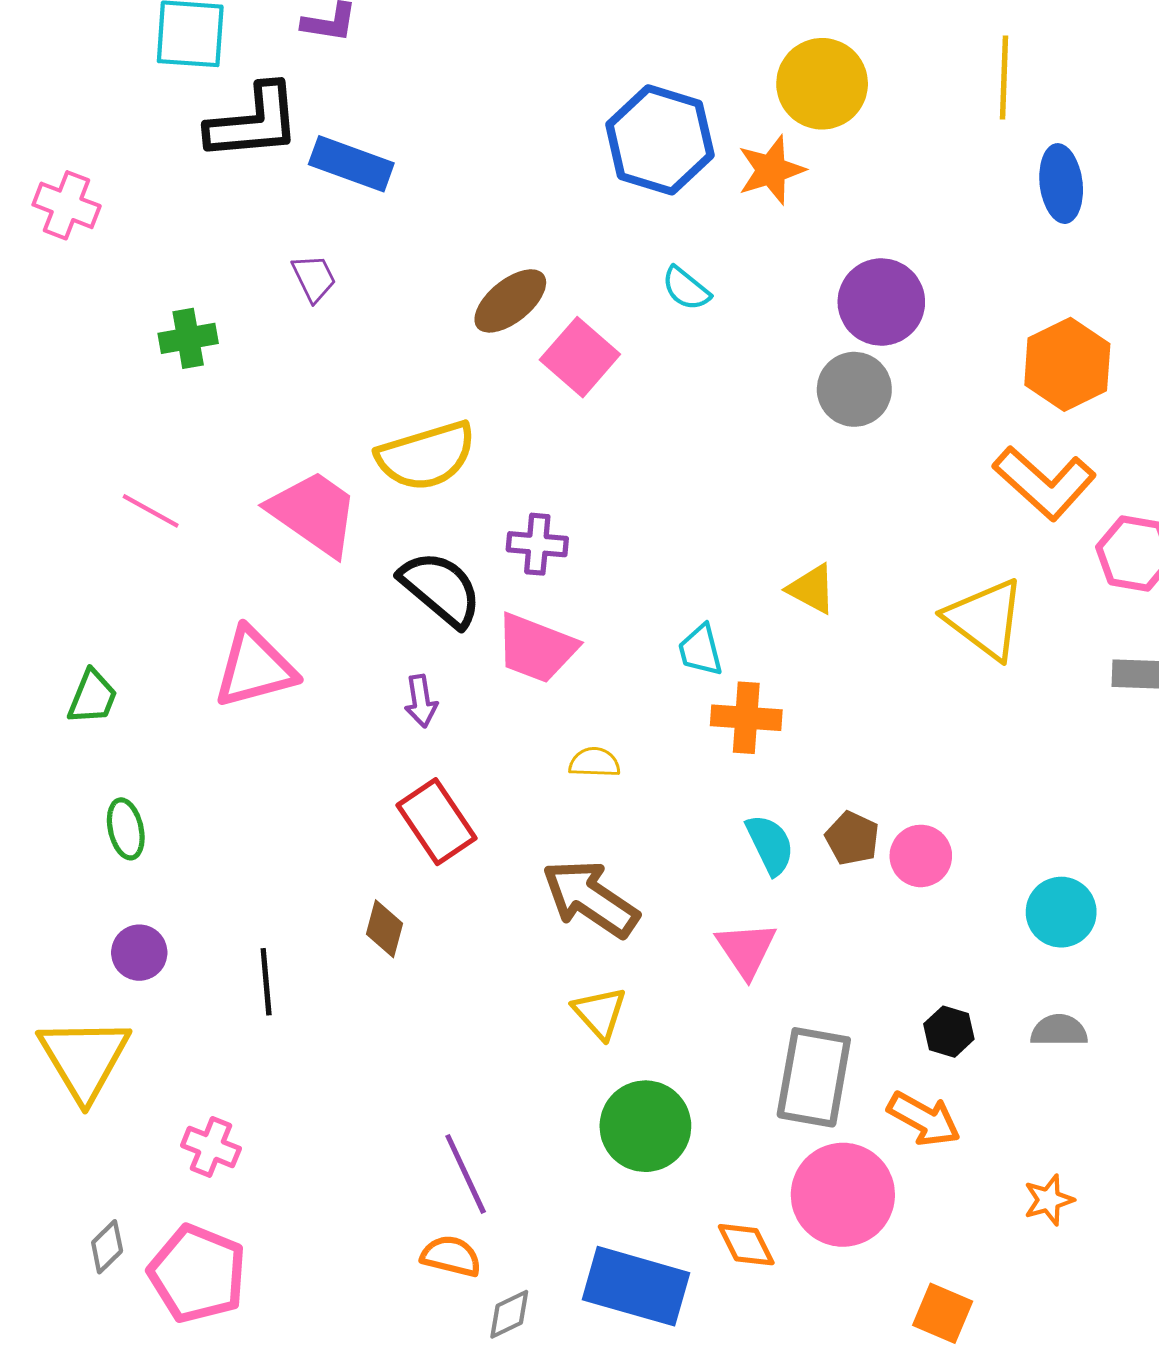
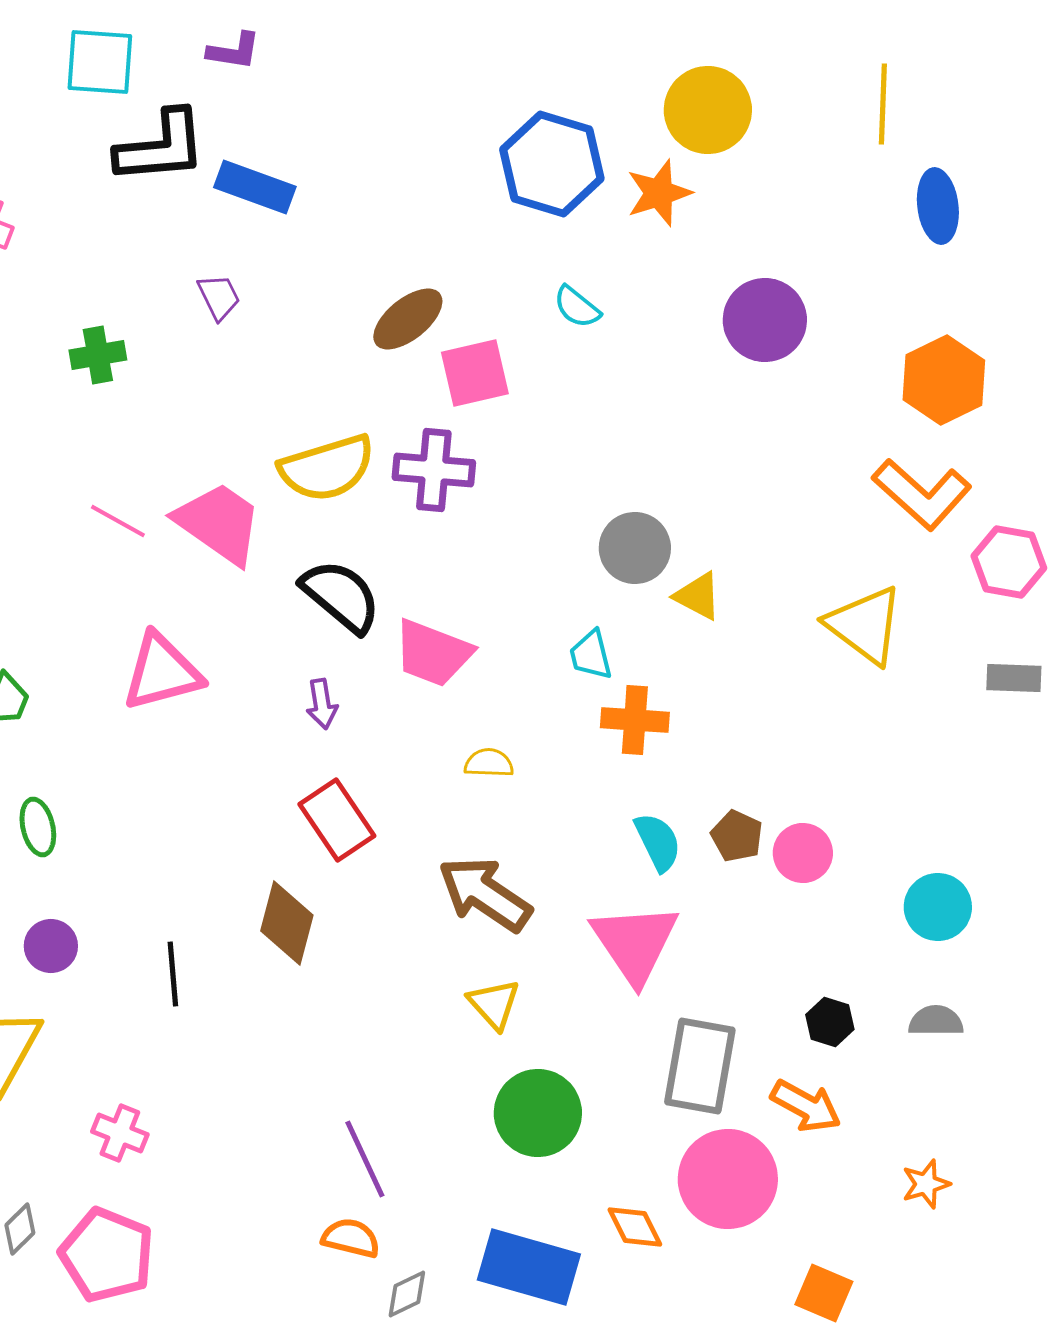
pink square: (580, 357) -> (475, 373), turned 36
gray circle: (854, 389) -> (635, 548), moved
pink line: (151, 511) -> (118, 521), moved
purple cross: (537, 544) -> (434, 470), moved, size x1.4
brown diamond: (385, 929) -> (287, 923), size x1.5
pink triangle: (746, 949) -> (635, 943), size x1.5

